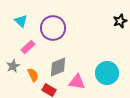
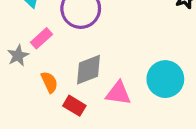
gray star: (13, 66) -> (18, 56), moved

